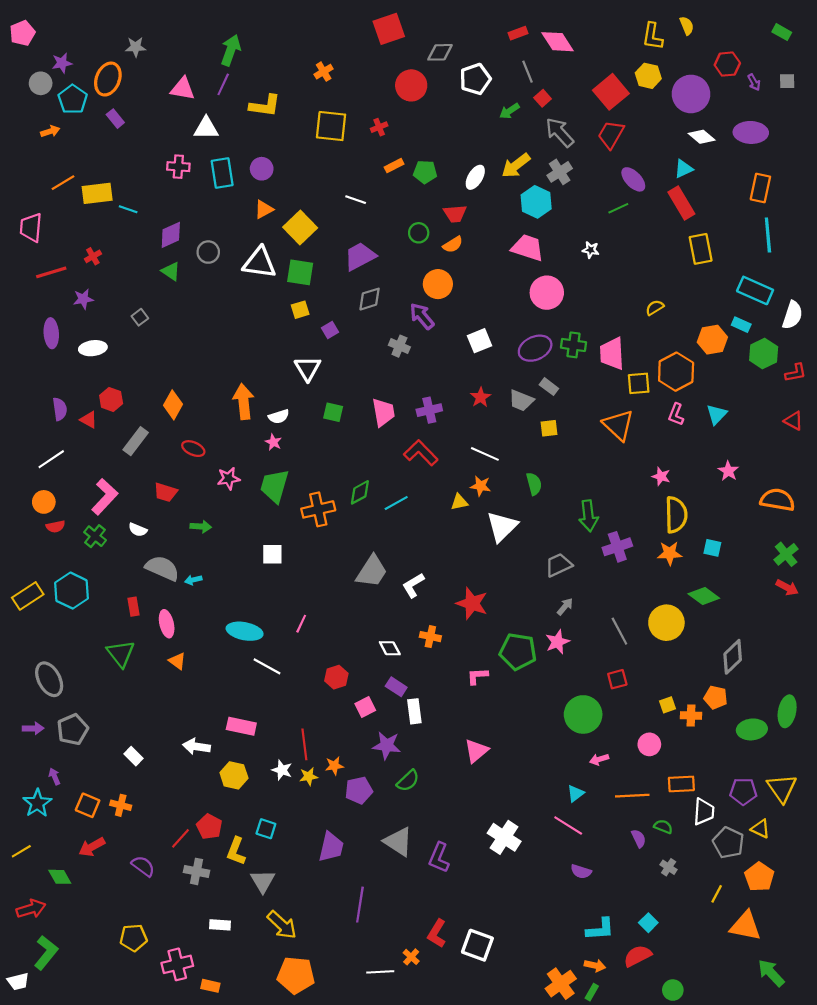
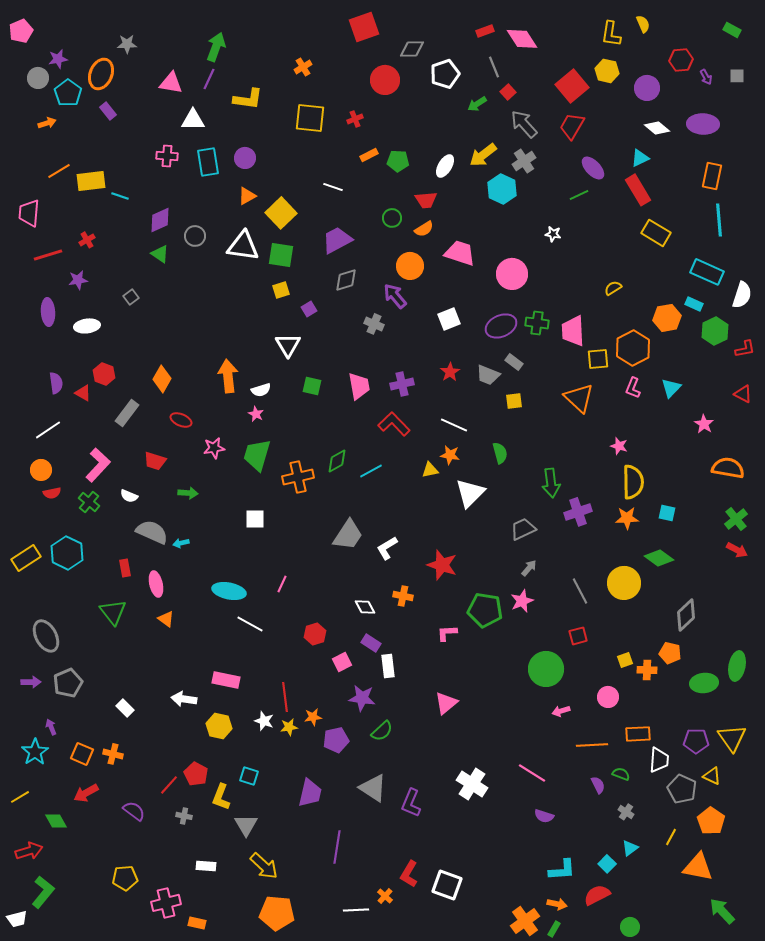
purple circle: (691, 94) -> (647, 88), size x0.7
pink trapezoid: (528, 248) -> (460, 253), moved
yellow rectangle: (701, 249) -> (656, 233), turned -48
pink star: (728, 471) -> (704, 424), moved
cyan triangle: (576, 794) -> (630, 848), moved
gray cross: (197, 871) -> (184, 816), size x0.7

